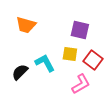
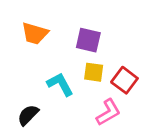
purple square: (80, 30) -> (88, 40), moved
black semicircle: (20, 72) -> (28, 115), moved

